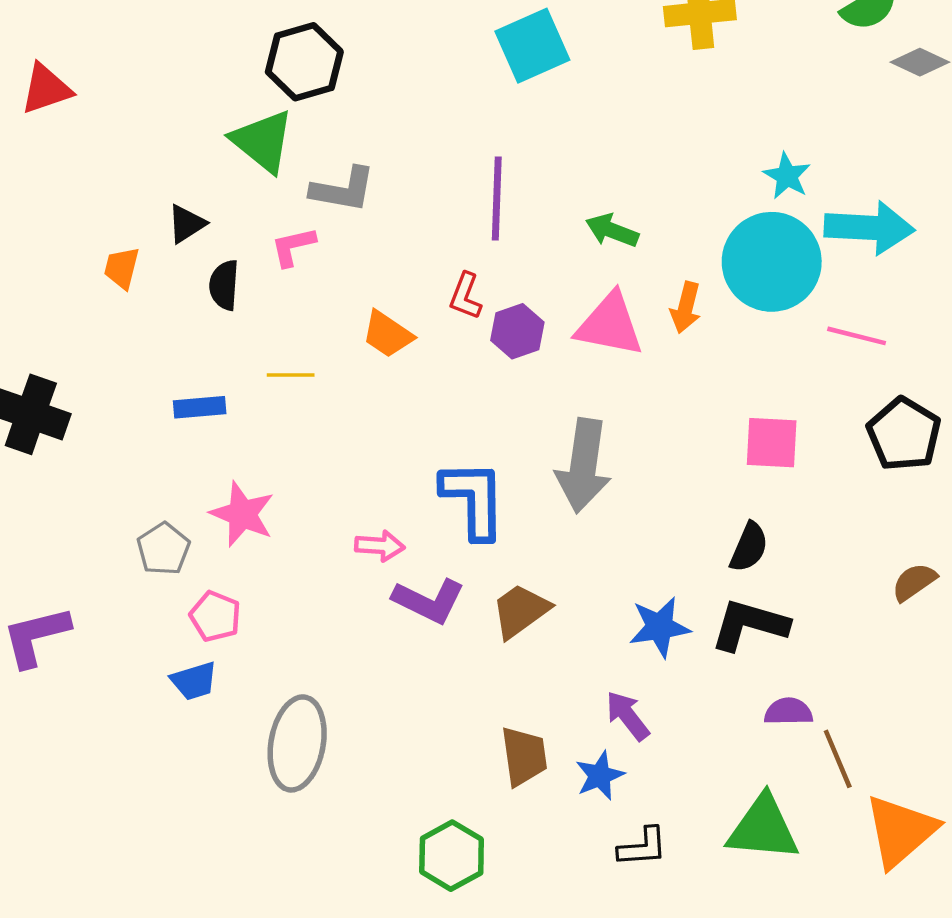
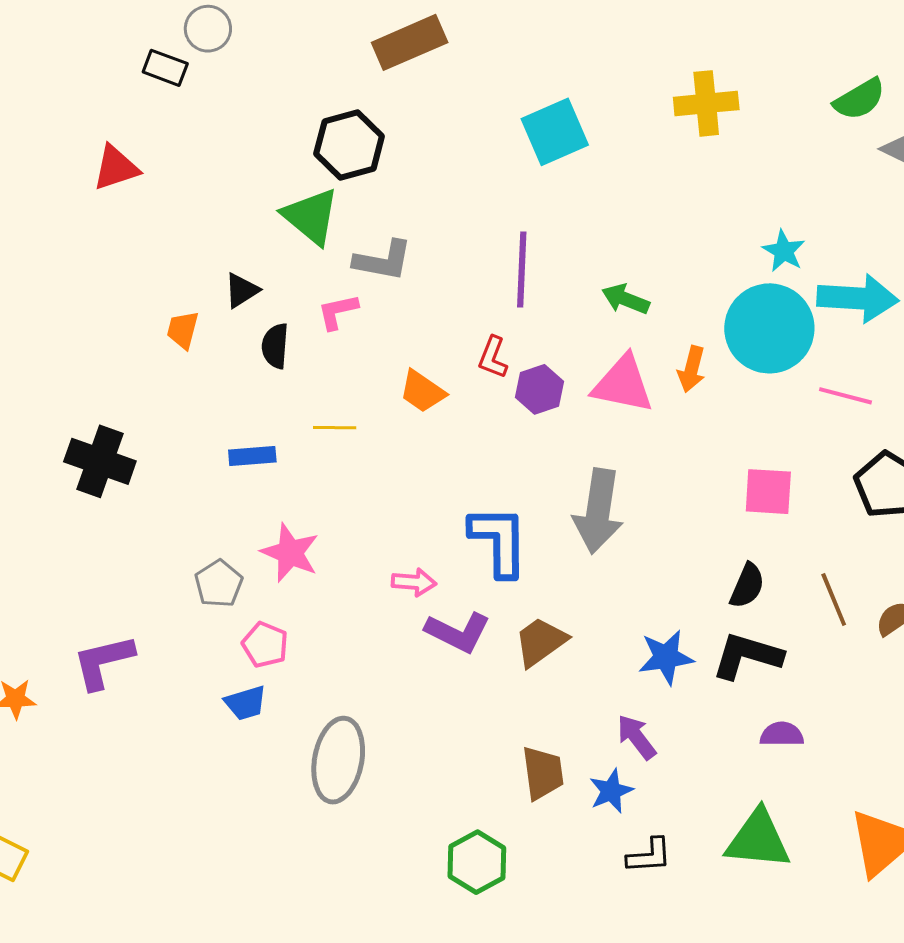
brown line: (838, 759) -> (834, 599), moved

